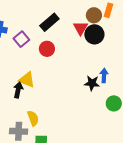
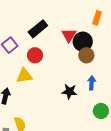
brown circle: (94, 15) -> (86, 55), moved
yellow triangle: (27, 80) -> (24, 76), moved, turned -30
black star: (92, 83) -> (69, 92), moved

